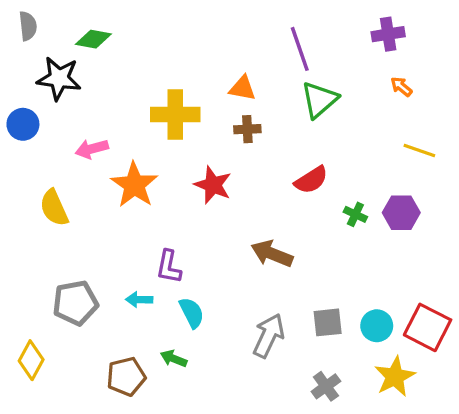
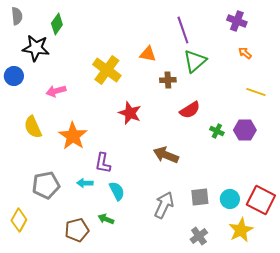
purple cross: (388, 34) -> (237, 21), turned 30
green diamond: (93, 39) -> (57, 24), turned -65
yellow cross: (175, 114) -> (107, 70), turned 36
brown cross: (247, 129) -> (168, 80), moved
orange star: (134, 185) -> (73, 136), moved

